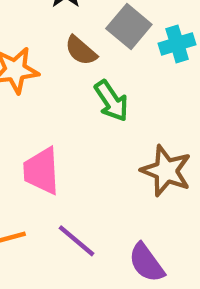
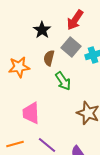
brown semicircle: (81, 51) -> (49, 58), turned 63

